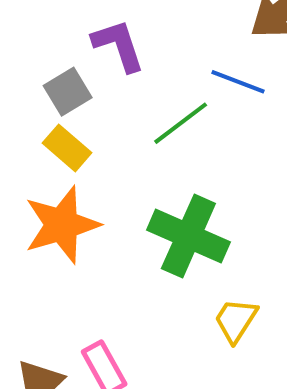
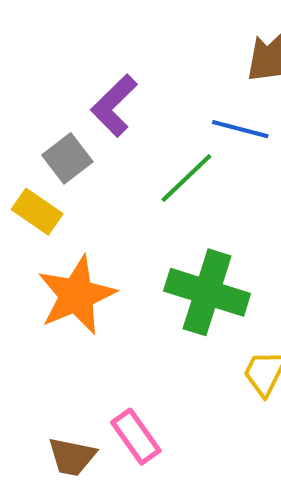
purple L-shape: (118, 45) -> (114, 105), turned -110
yellow rectangle: (67, 148) -> (37, 212), moved

